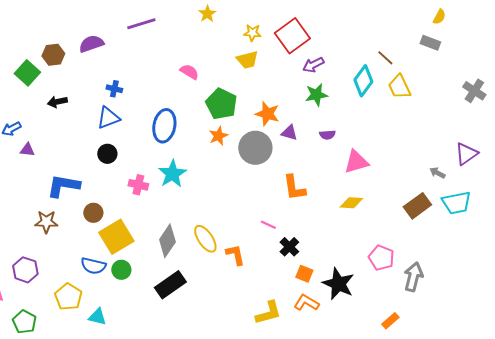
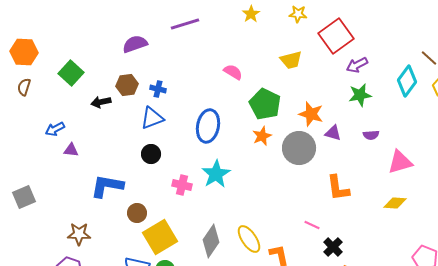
yellow star: (252, 33) -> (298, 14), moved
brown hexagon: (53, 55) -> (127, 85), moved
brown star: (46, 222) -> (79, 234), moved

